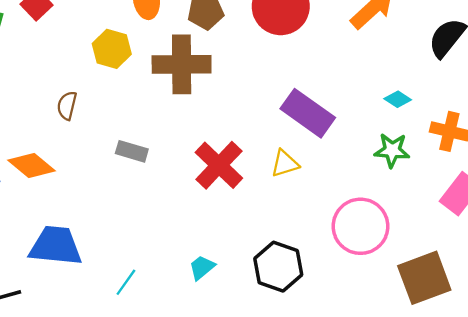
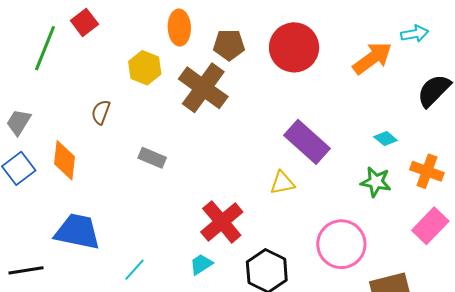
brown cross: (182, 64) -> (203, 88), turned 30
red cross: (219, 165) -> (222, 222), moved
orange diamond: (32, 166) -> (65, 160), turned 51

